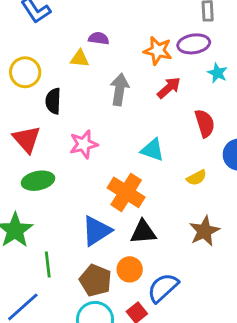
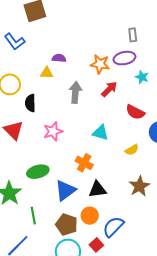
red semicircle: (205, 123) -> (135, 112), turned 138
green ellipse: (38, 181) -> (38, 172), moved
orange cross: (126, 192) -> (84, 163), size x0.7

